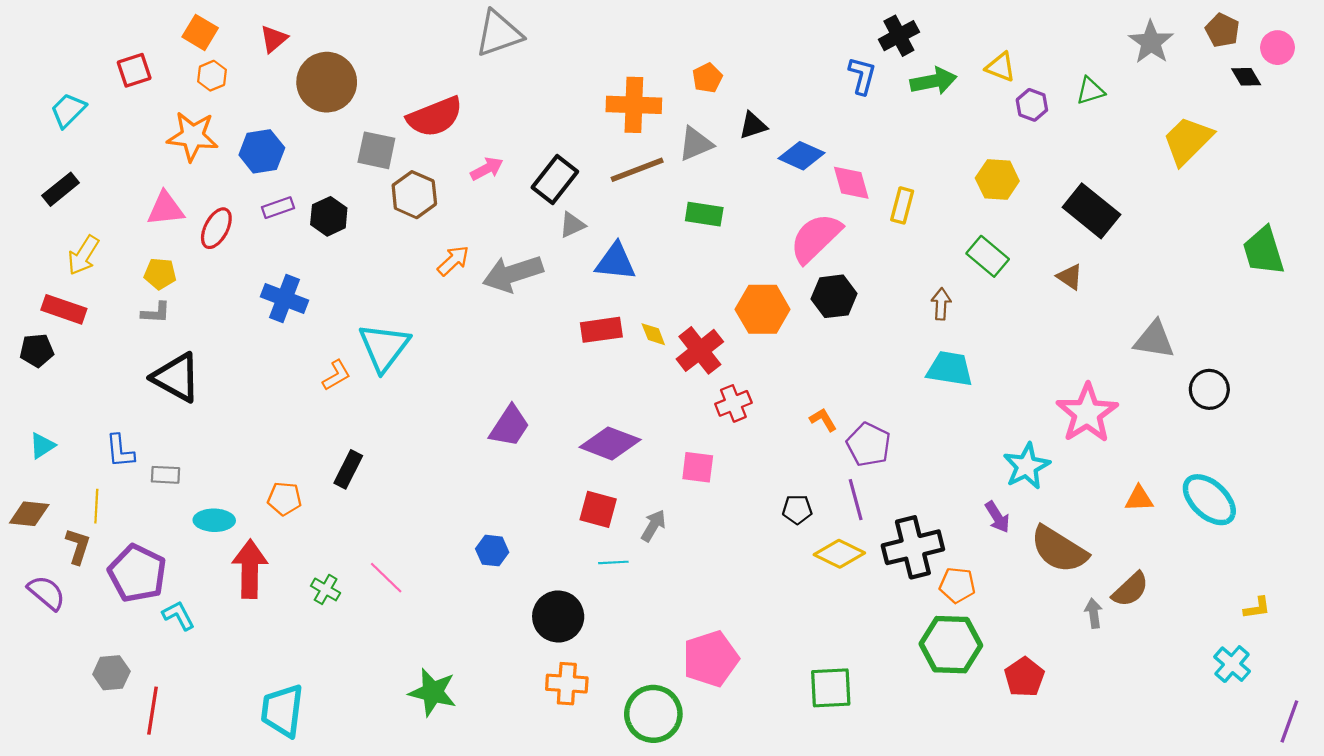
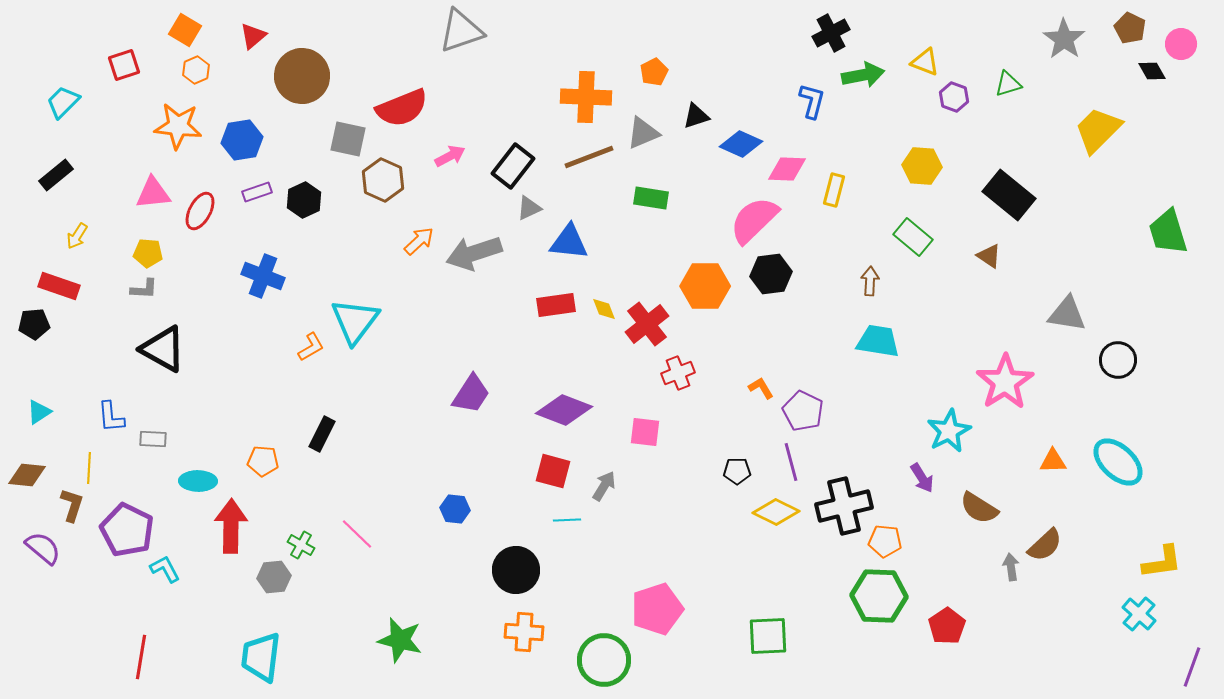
blue L-shape: (862, 76) -> (812, 101), moved
pink diamond: (851, 183) -> (787, 169), turned -72
yellow arrow: (83, 255) -> (77, 236), size x0.7
brown semicircle: (1059, 549) -> (979, 508), size x0.7
yellow L-shape: (1257, 608) -> (1162, 562), size x1.6
gray hexagon: (111, 673) -> (274, 577), moved

